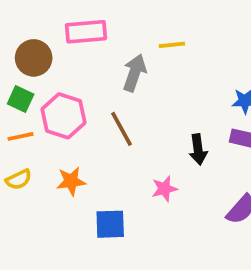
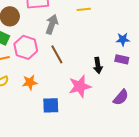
gray arrow: (135, 73) -> (52, 24), moved
pink star: (164, 189) -> (80, 86), size x1.6

